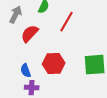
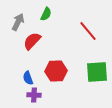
red line: (67, 22) -> (88, 31), moved, turned -70

